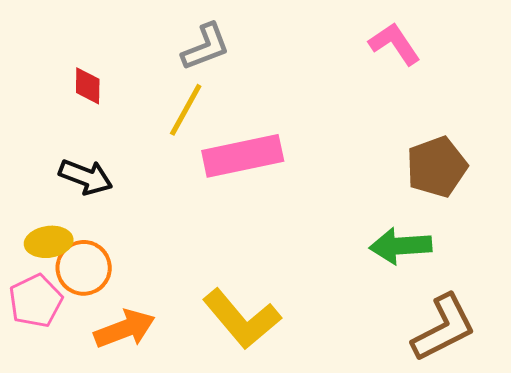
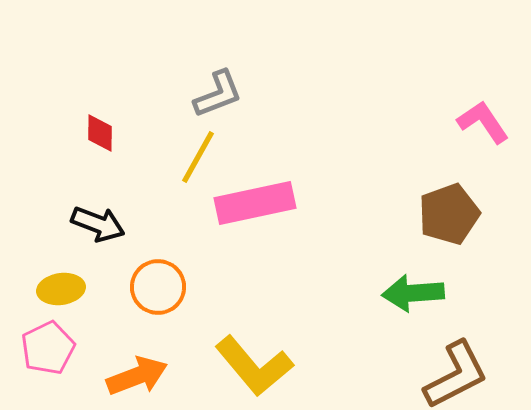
pink L-shape: (395, 44) -> (483, 122), moved
orange circle: (84, 268) -> (158, 287), moved

